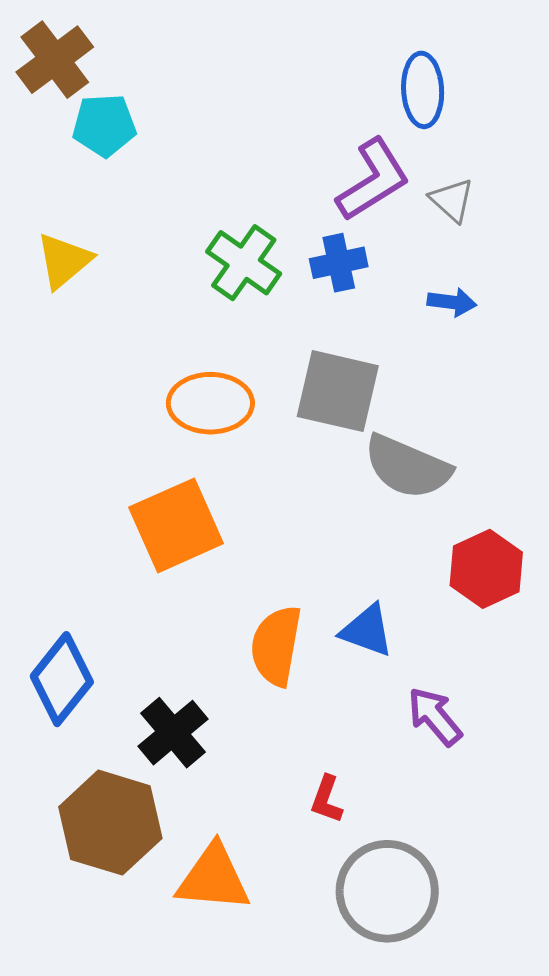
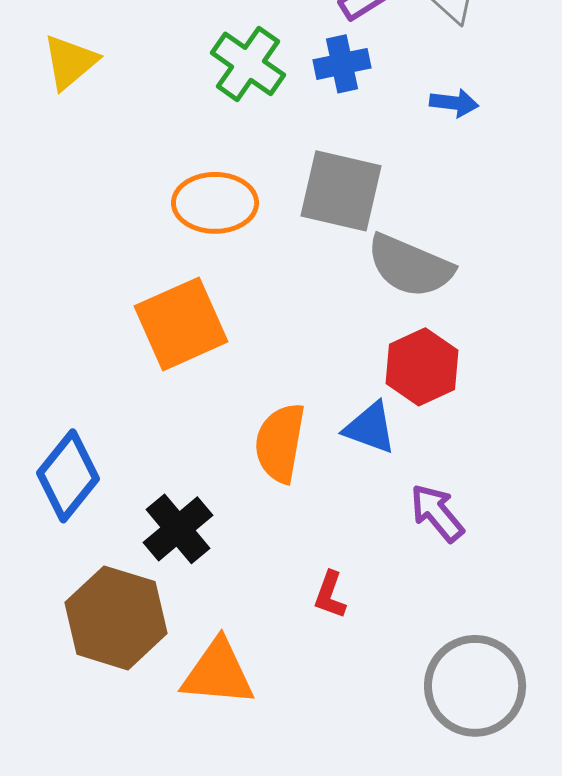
red hexagon: (486, 569) -> (422, 367), moved
gray circle: (387, 891) -> (475, 686), moved

